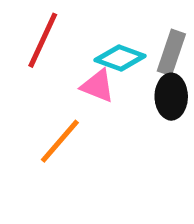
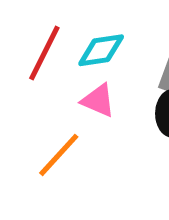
cyan diamond: (120, 58) -> (101, 50), moved, turned -30

